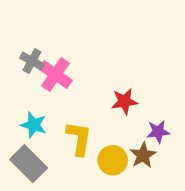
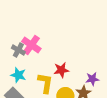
gray cross: (32, 61) -> (18, 50), moved
red star: (124, 101) -> (61, 70), moved

